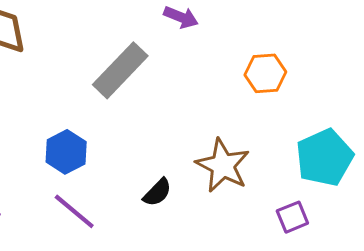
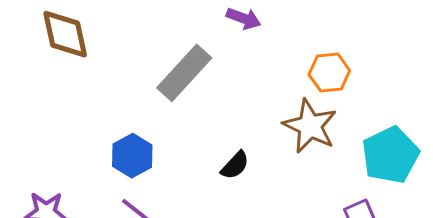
brown star: (223, 166) -> (310, 126), moved
black semicircle: (157, 192) -> (235, 165), moved

